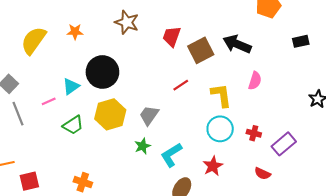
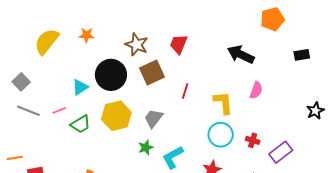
brown star: (127, 22) -> (137, 45), moved
brown square: (201, 50) -> (152, 72), moved
red line: (181, 85) -> (185, 91), turned -42
pink line: (49, 101) -> (59, 110), moved
gray line: (18, 114) -> (28, 111), turned -50

